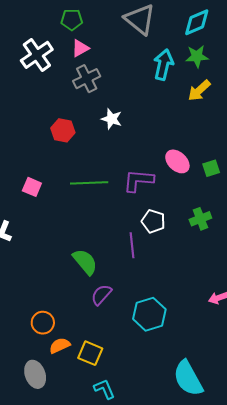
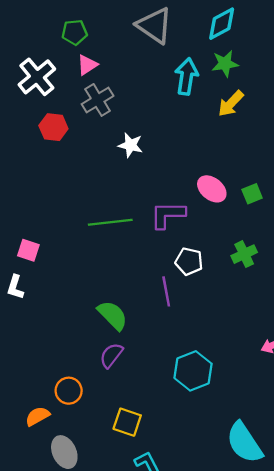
red hexagon: (63, 130) -> (53, 127), moved
pink square: (32, 187) -> (28, 250), moved
purple semicircle: (101, 295) -> (111, 355), moved
orange semicircle: (60, 346) -> (37, 416), moved

